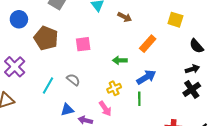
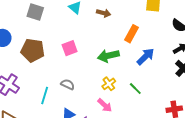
green arrow: (120, 60) -> (108, 56), size x1.5
blue arrow: (146, 77) -> (146, 57), moved
green line: (139, 99) -> (135, 89), turned -32

